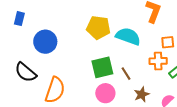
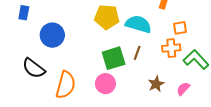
brown line: (126, 74) -> (137, 53), moved, turned 56
pink circle: (105, 93) -> (105, 84), moved

